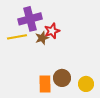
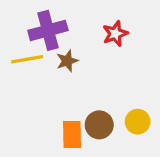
red star: (52, 31) -> (115, 34), moved
yellow circle: (86, 84) -> (138, 122), moved

